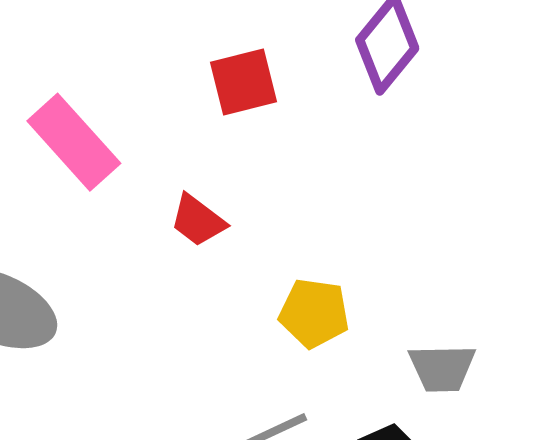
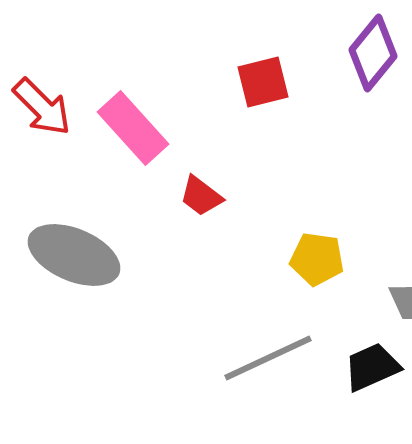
red trapezoid: (198, 220) -> (201, 196), moved

